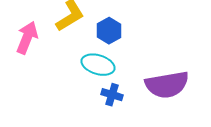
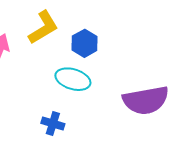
blue cross: (112, 95) -> (53, 123), moved

